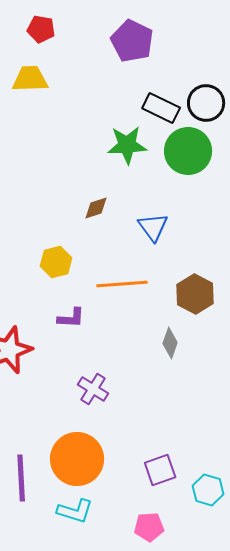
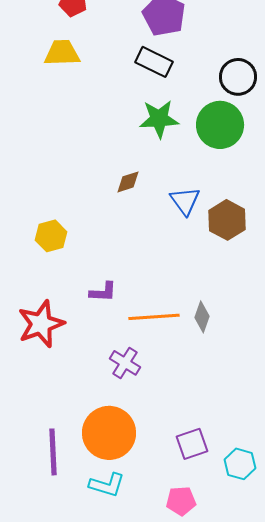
black rectangle: (161, 108) -> (154, 62), moved
yellow hexagon: (56, 262) -> (51, 236), moved
orange line: (122, 284) -> (154, 317), moved
brown hexagon: (195, 294) -> (227, 220), moved

